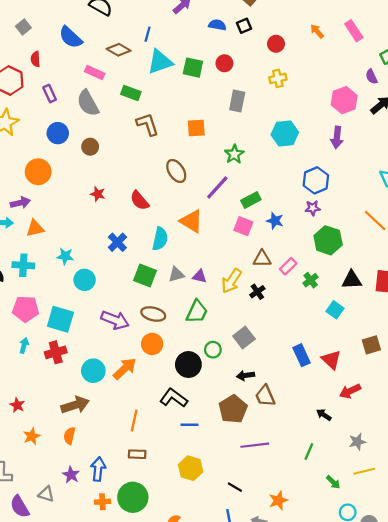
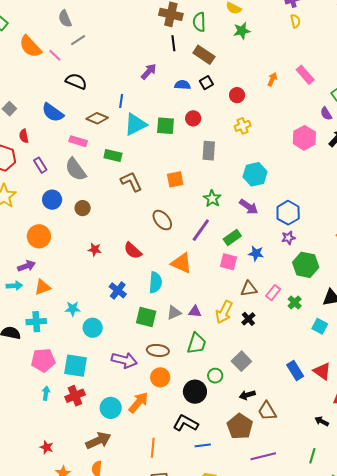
orange arrow: (317, 31) -> (272, 79), turned 72
purple arrow: (337, 137) -> (249, 207), moved, turned -54

